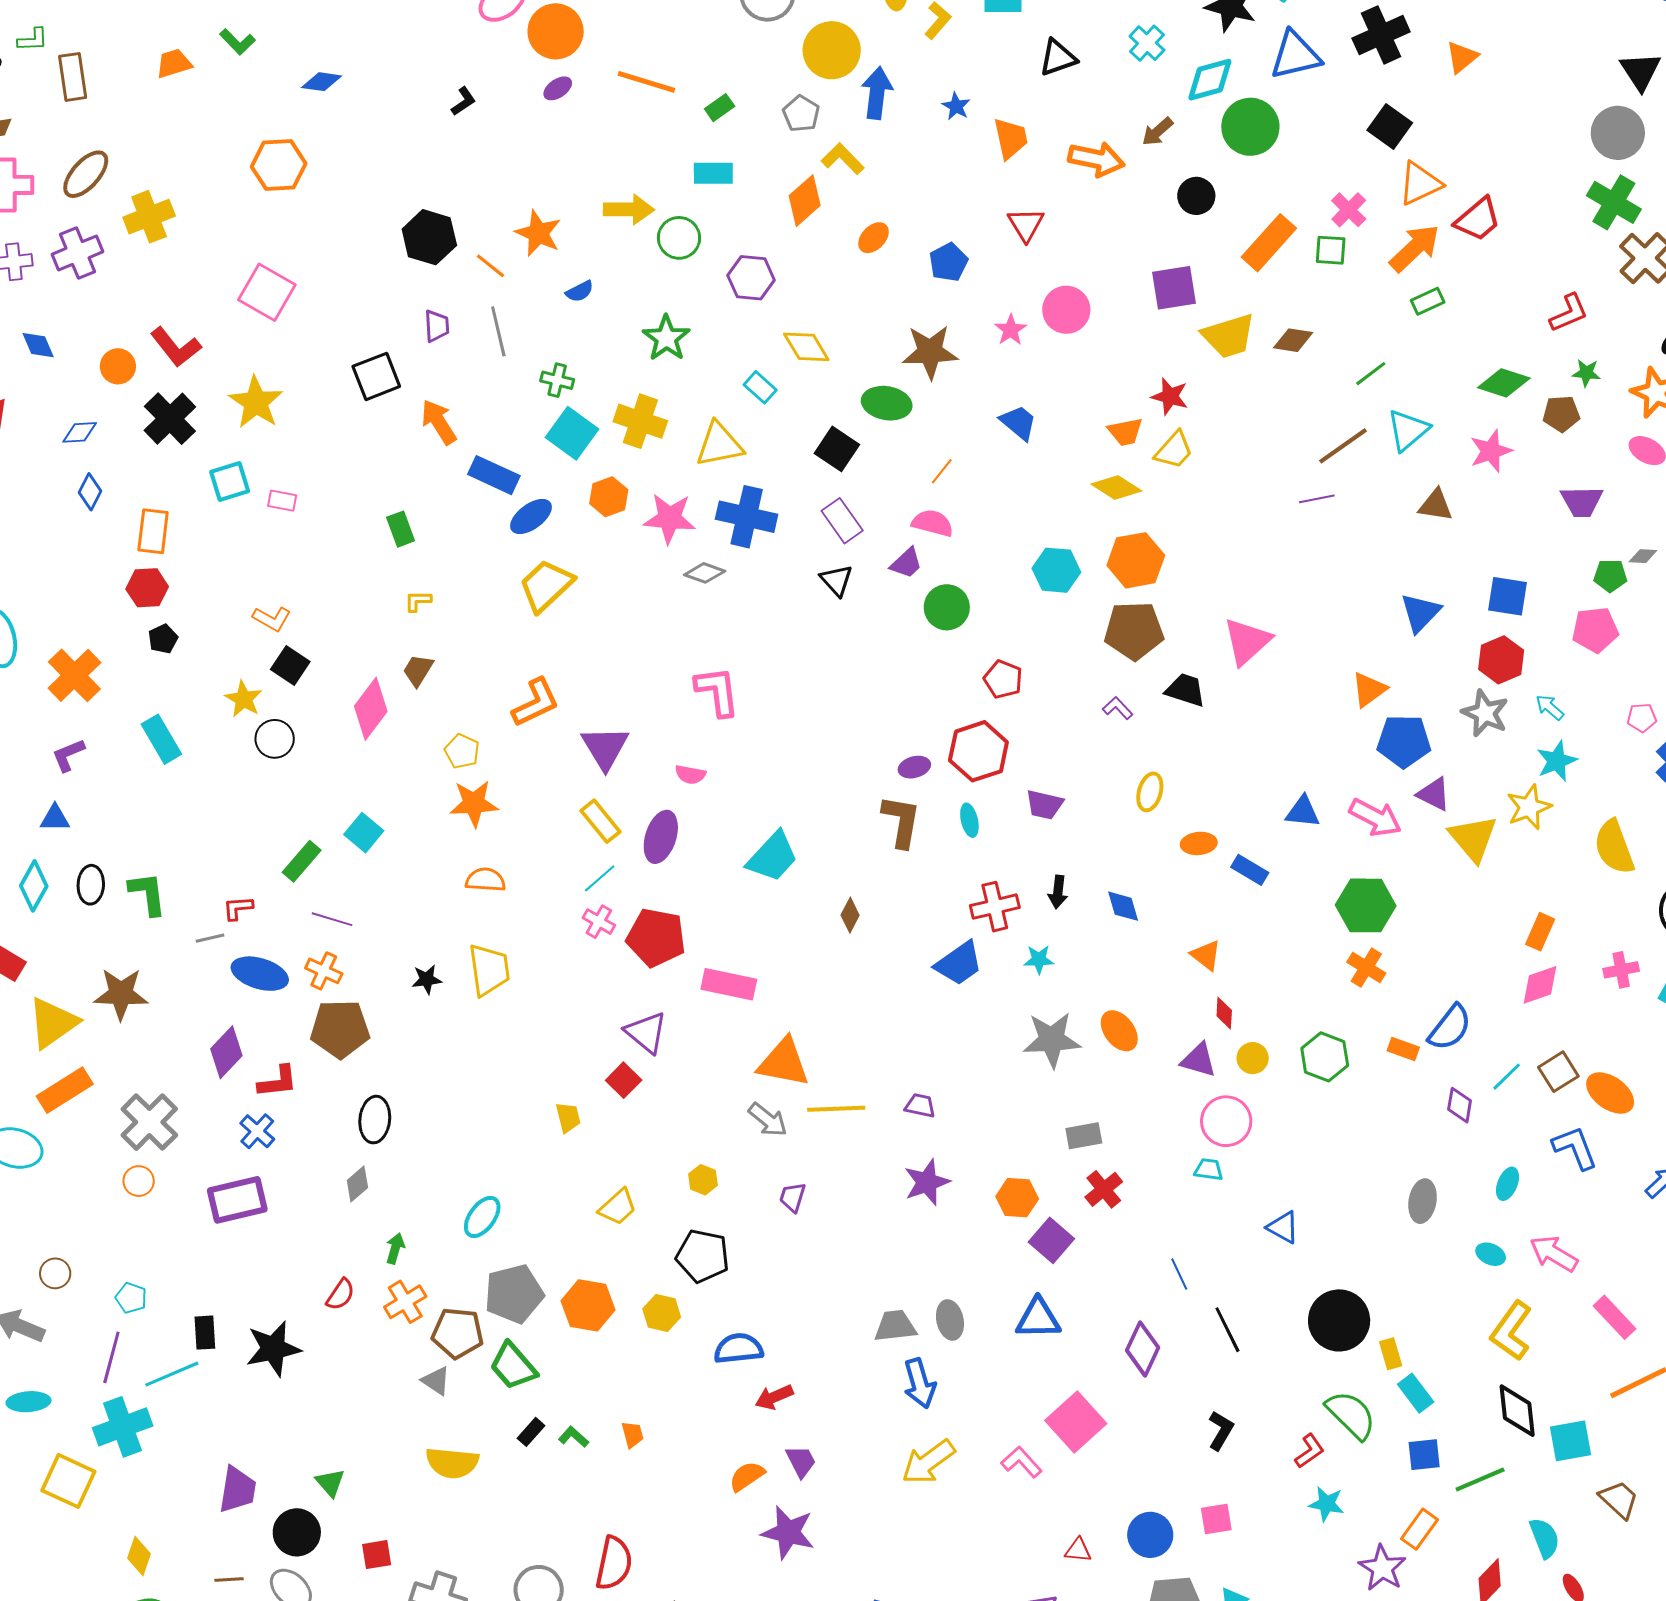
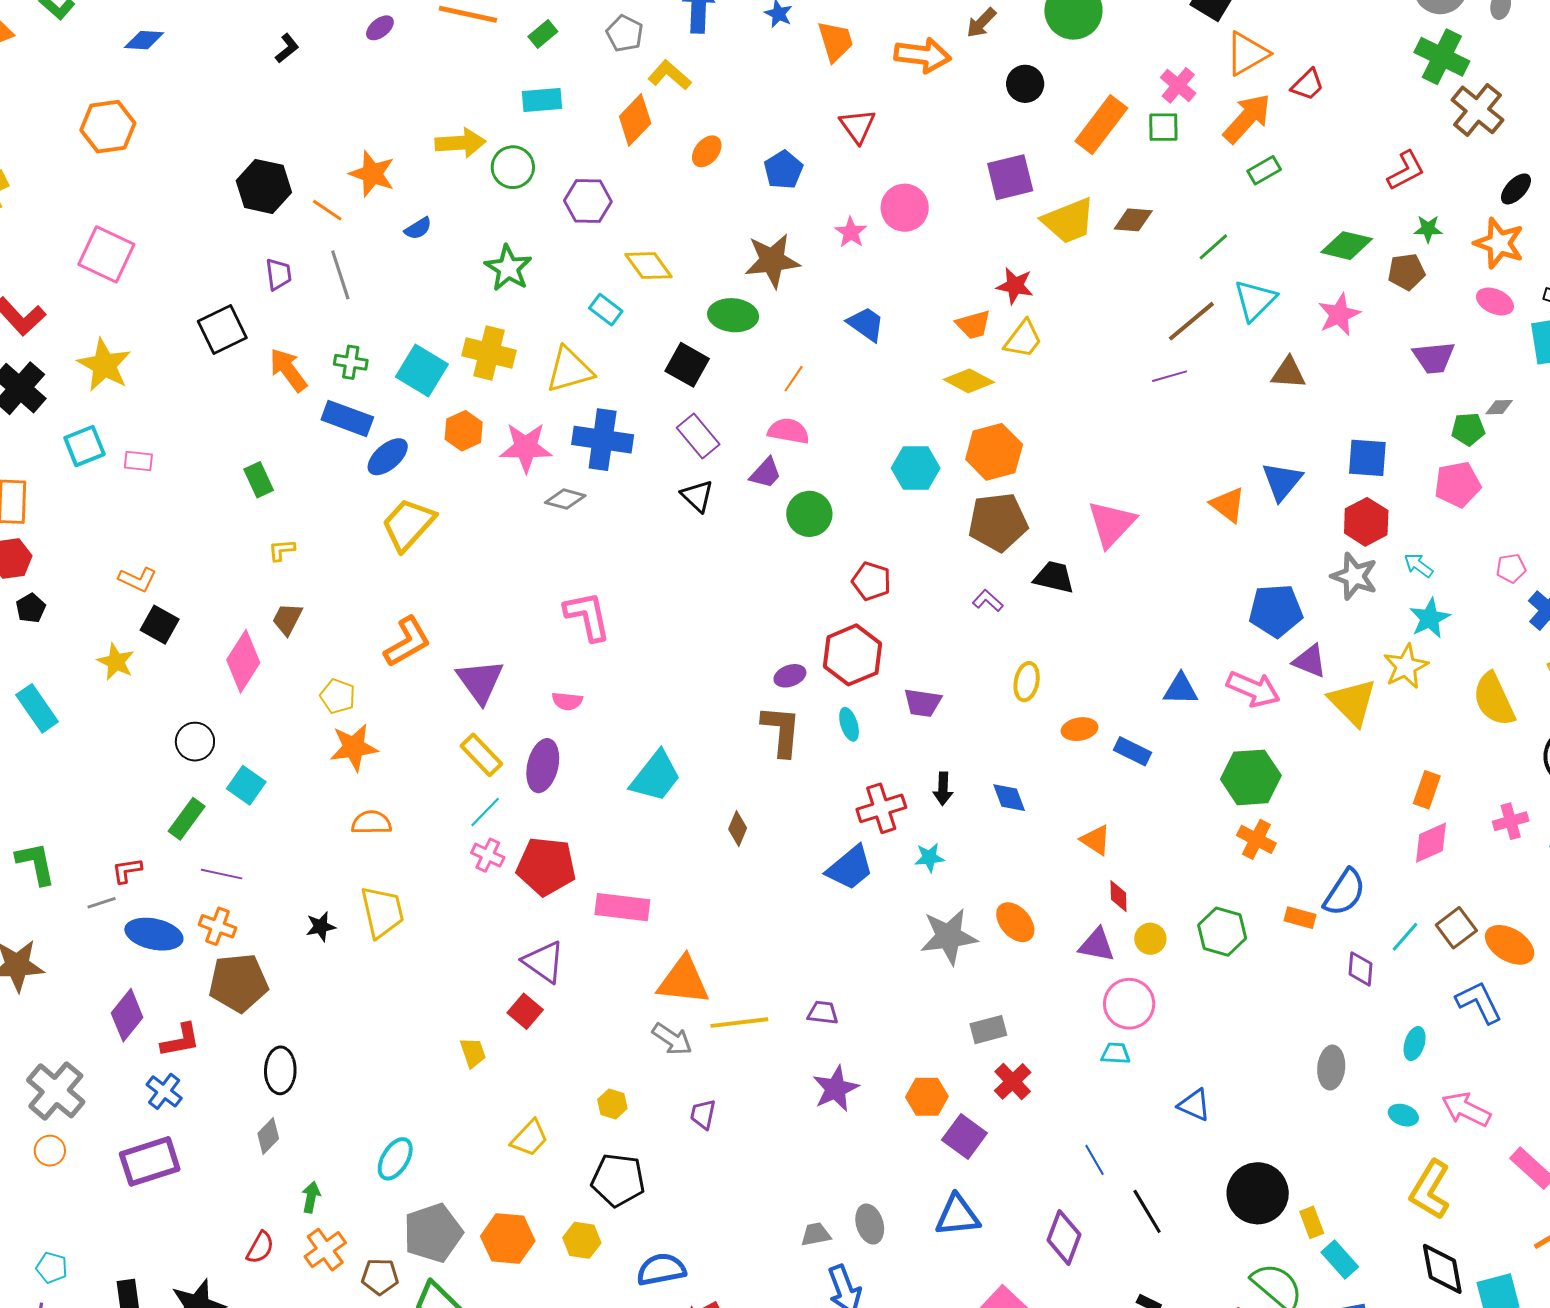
red trapezoid: (1478, 219) -> (1308, 85), size x0.7
green cross: (557, 380) -> (351, 362), moved
orange triangle: (1369, 690) -> (1228, 505), moved, turned -42
black circle: (275, 739) -> (195, 742), moved
gray trapezoid: (895, 1326) -> (816, 1234), size x0.7
brown pentagon: (458, 1333) -> (380, 1277), size x0.7

